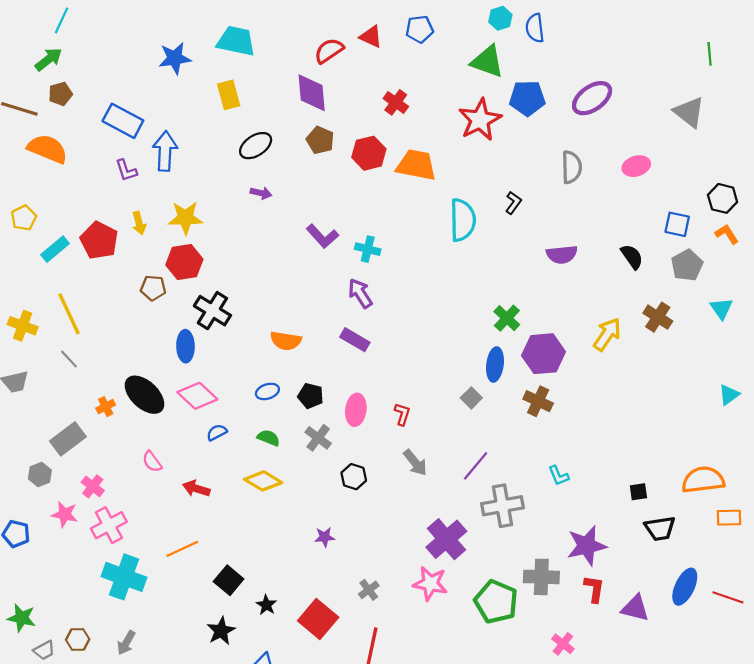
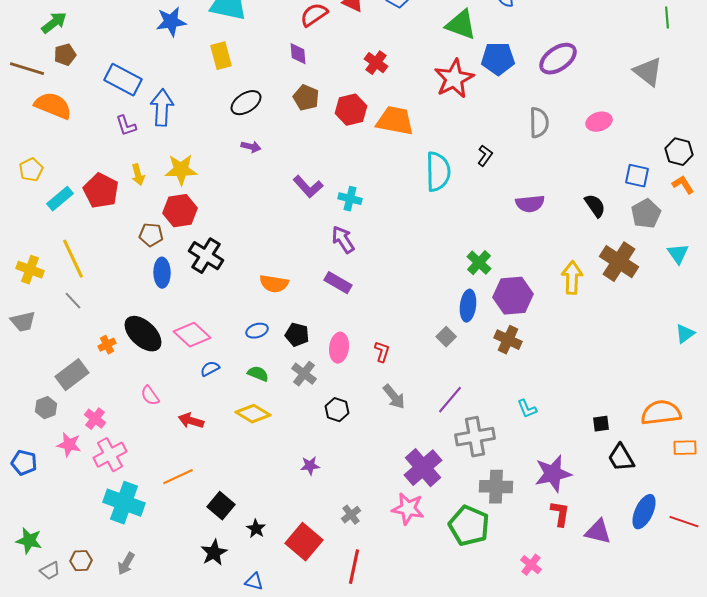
purple diamond: (312, 93) -> (298, 54), size x0.6
brown cross: (658, 317) -> (619, 262), size x1.4
yellow arrow: (607, 334) -> (572, 278), turned -32
blue ellipse: (185, 346) -> (162, 273), moved
black trapezoid: (660, 528) -> (621, 458), turned 68
gray cross: (541, 577) -> (496, 487), moved

